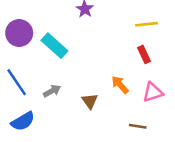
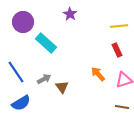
purple circle: (19, 33) -> (23, 22), moved
brown triangle: (90, 101) -> (62, 87), moved
brown line: (138, 126) -> (122, 107), moved

